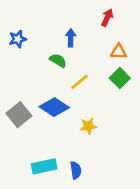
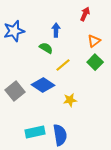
blue star: (18, 39) -> (14, 31), size x1.5
orange triangle: (119, 52) -> (94, 41), turned -40
blue semicircle: (76, 170) -> (60, 135), size x1.5

